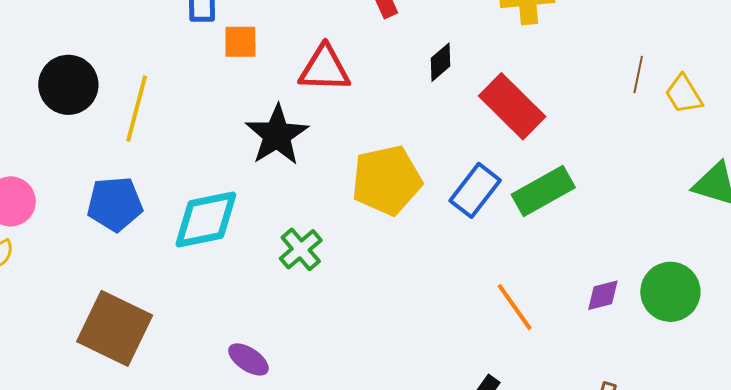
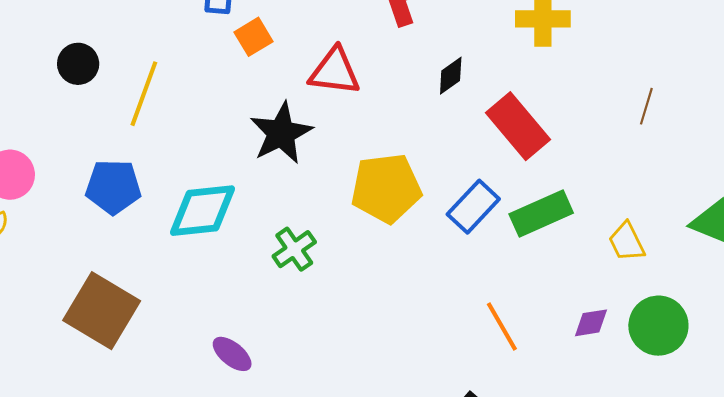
orange square: (240, 42) -> (253, 37), turned -36
black circle: (68, 85) -> (78, 64), size x0.7
yellow trapezoid: (684, 94) -> (627, 242), moved

